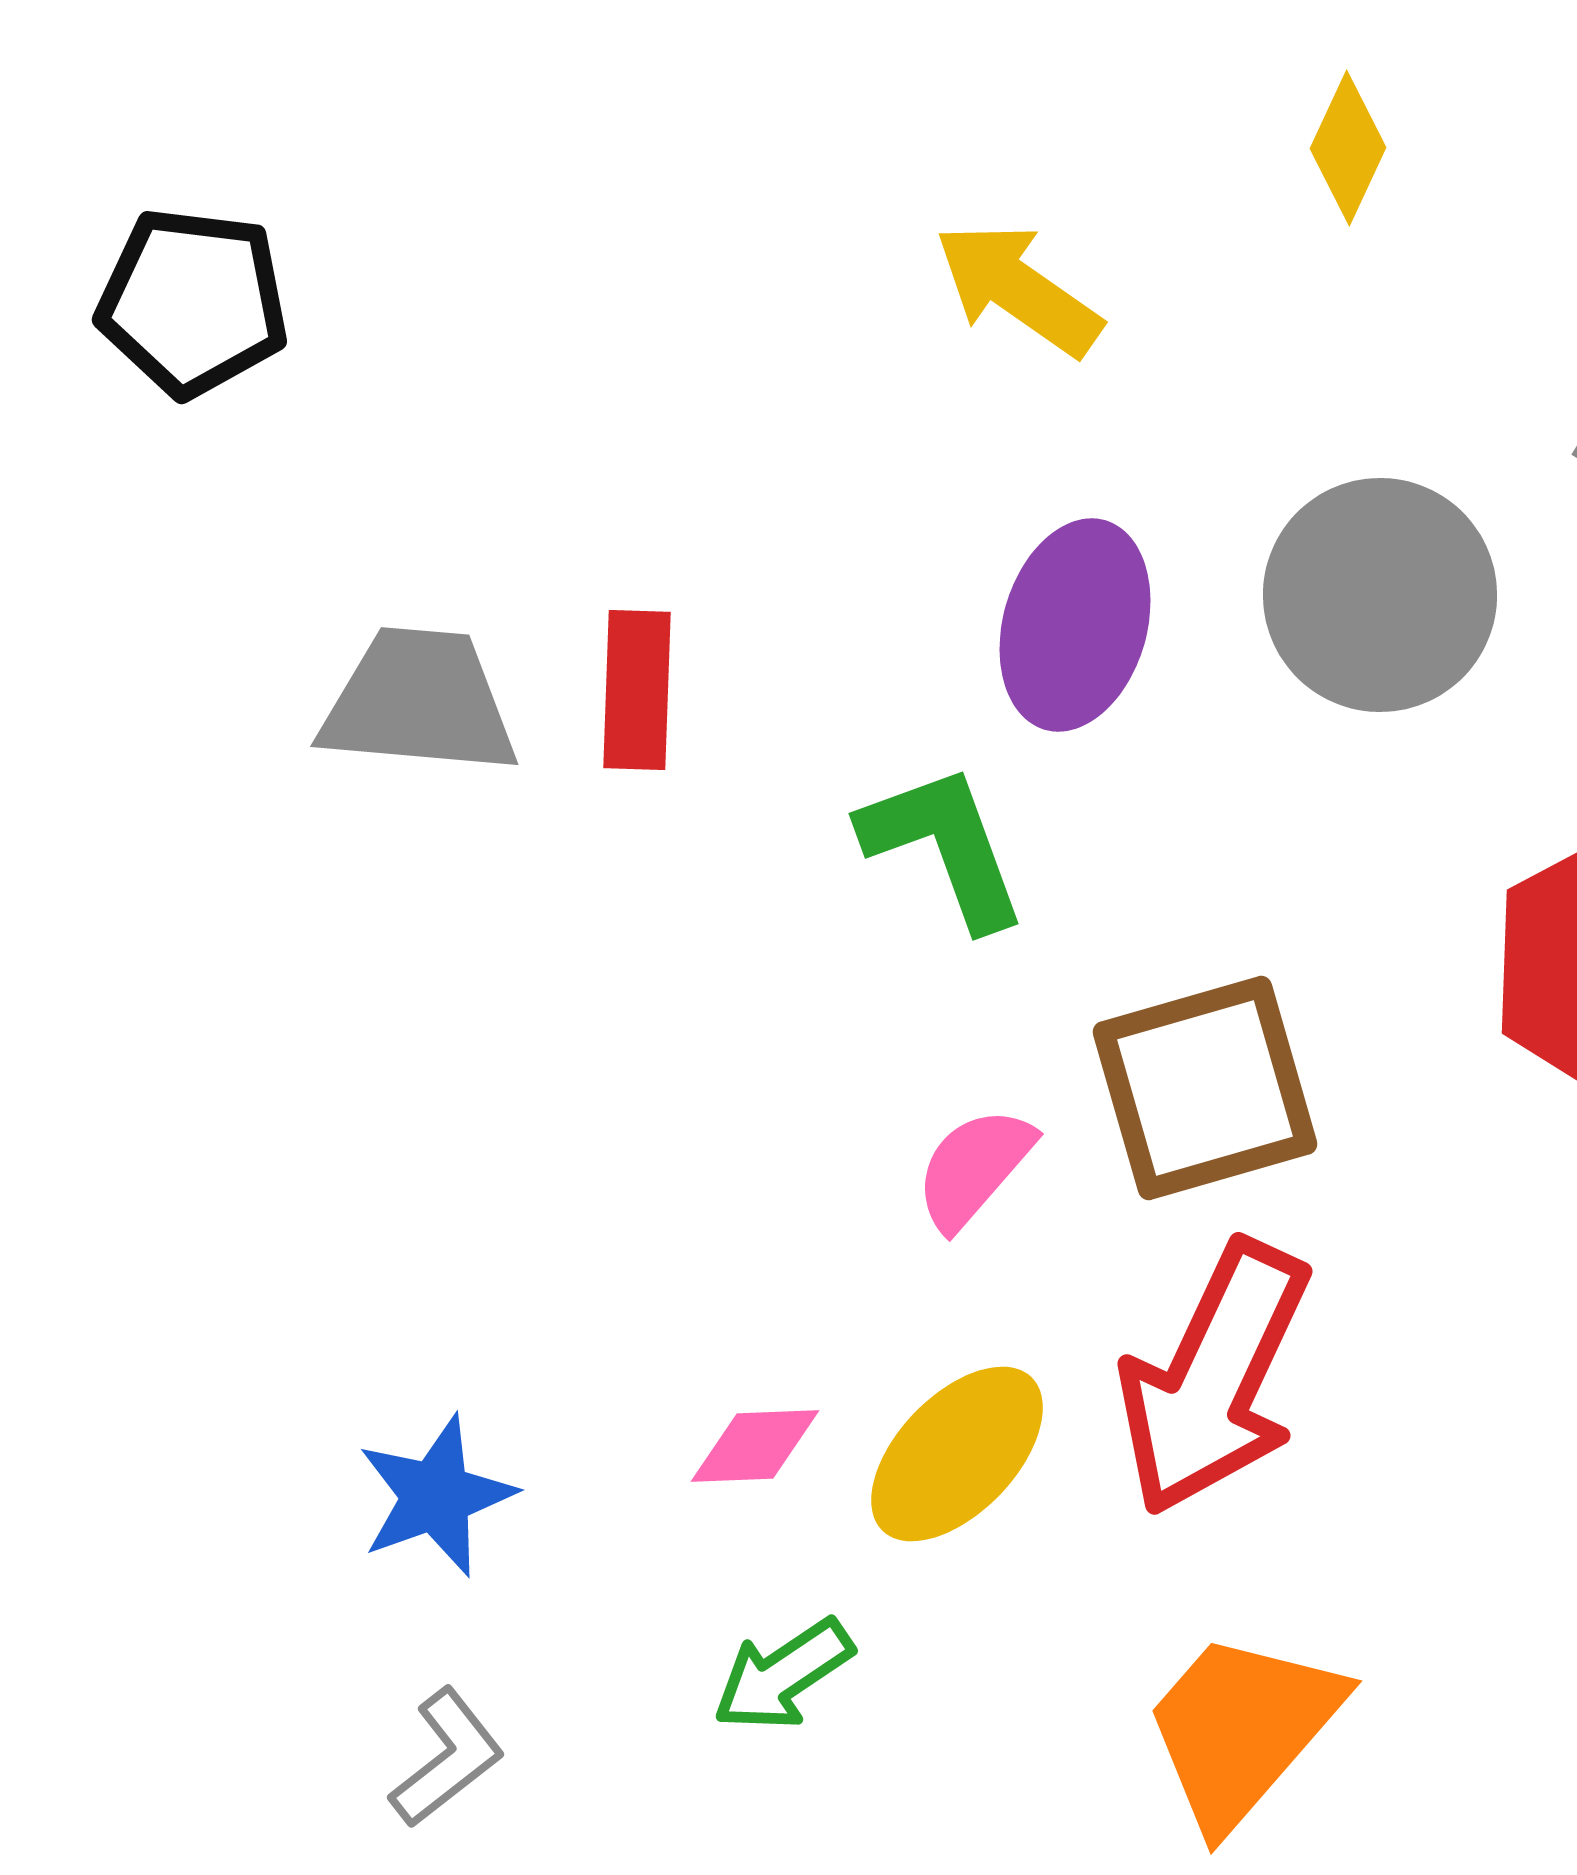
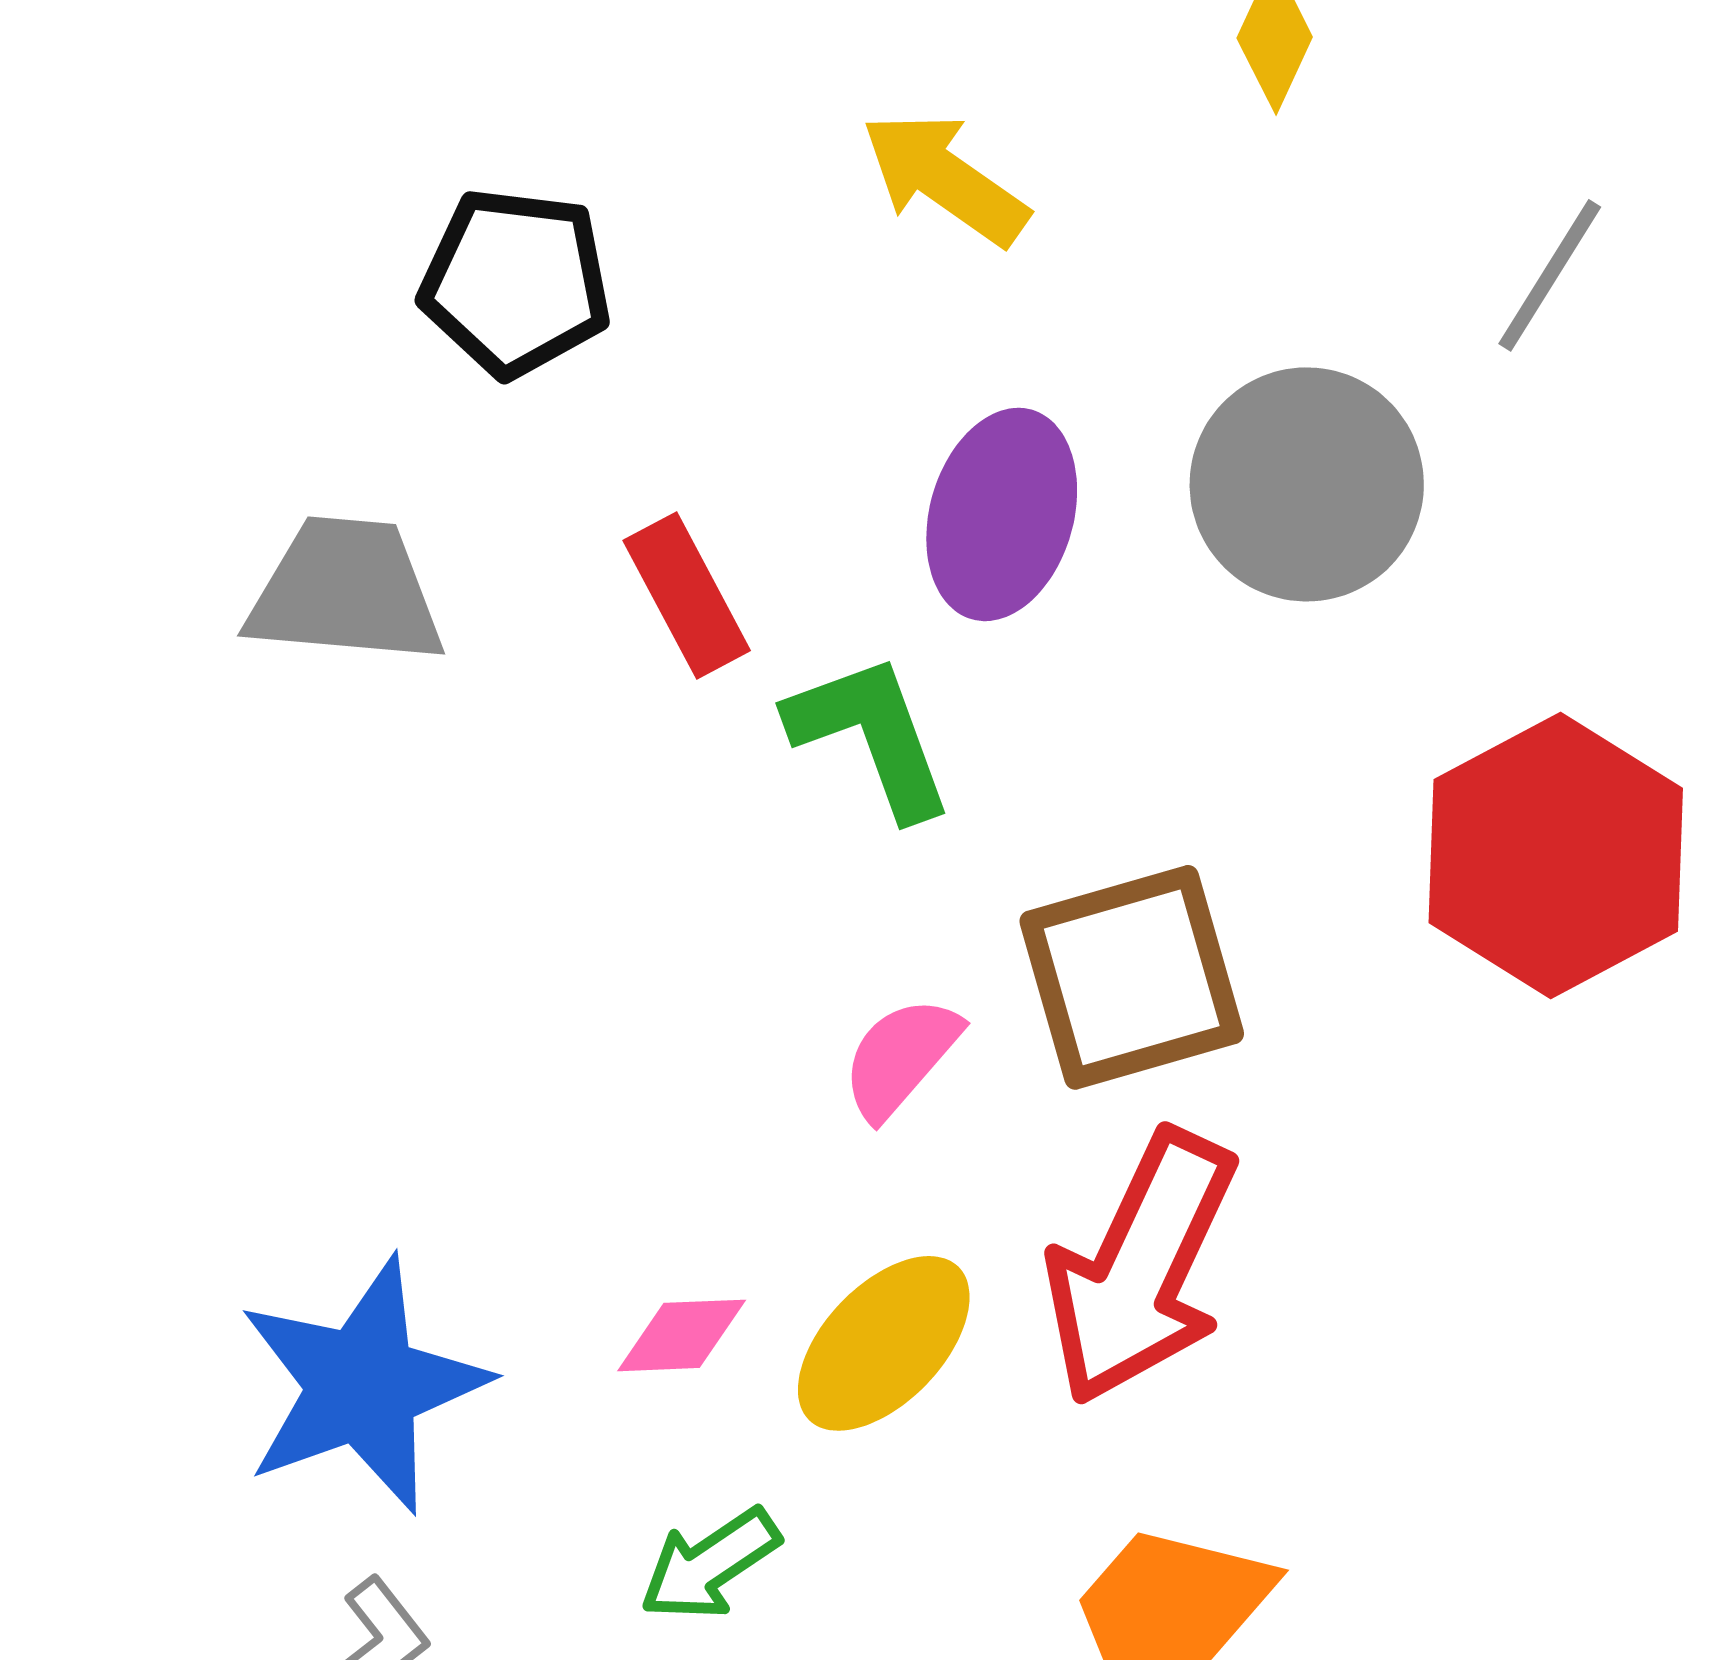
black pentagon: (193, 302) -> (516, 282), moved
red rectangle: (637, 690) -> (687, 595), moved, turned -30
blue star: (436, 1496) -> (363, 1385), size x1.6

